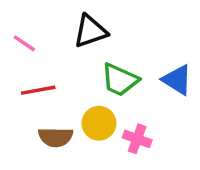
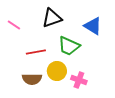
blue triangle: (177, 80) -> (93, 26), moved
red line: (38, 90) -> (36, 52), moved

